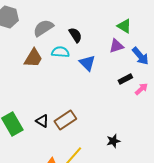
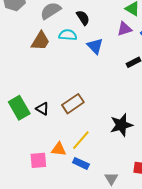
black triangle: (42, 121) -> (42, 109), moved
black star: (113, 141) -> (121, 125), size x1.6

